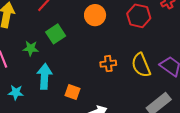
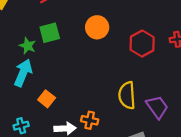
green star: (31, 48) -> (28, 46), moved
orange cross: (108, 64) -> (90, 120), moved

